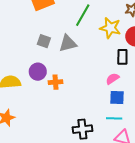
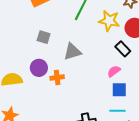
gray triangle: (68, 43) -> (72, 52), moved
black rectangle: (122, 57) -> (123, 49), turned -42

